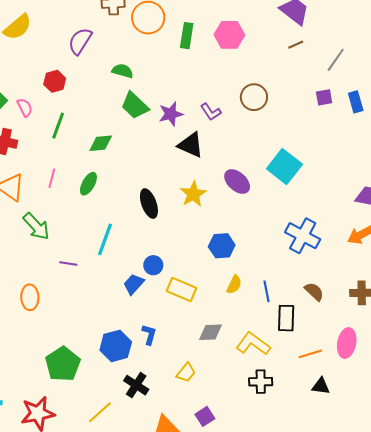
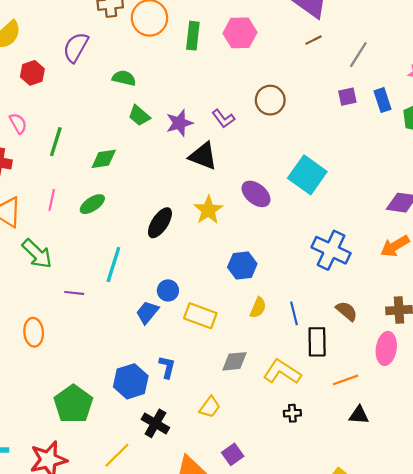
red hexagon: (55, 81) -> (32, 73), moved
green trapezoid: (135, 106) -> (139, 116), size x0.7
green ellipse: (88, 184) -> (92, 204), turned 30
black ellipse: (149, 204) -> (160, 223), turned 56
pink ellipse: (347, 343) -> (386, 348), moved
black cross: (261, 382) -> (292, 413), size x0.7

